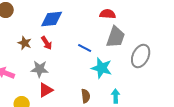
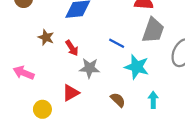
red arrow: (47, 43) -> (72, 48), moved
gray star: (40, 69) -> (90, 68), moved
brown semicircle: (86, 96) -> (118, 100), turned -40

